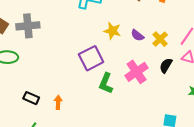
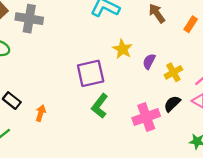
purple semicircle: (137, 35) -> (149, 61), turned 64
pink cross: (137, 72) -> (146, 117), moved

